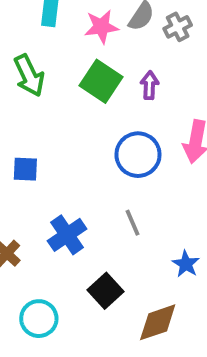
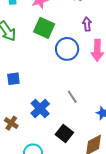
purple arrow: (149, 85) -> (87, 24), moved
blue circle: (138, 155) -> (67, 49), moved

